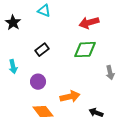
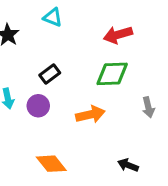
purple circle: (38, 82) -> (38, 106), moved
orange arrow: (70, 97) -> (90, 114), moved

